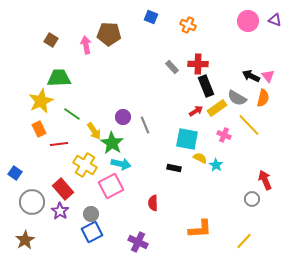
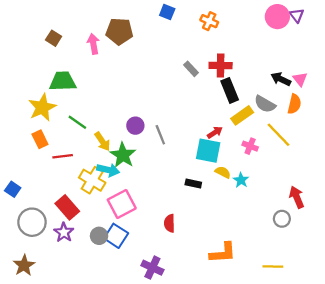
purple triangle: (275, 20) -> (297, 15), moved, turned 32
red arrow: (196, 111) -> (215, 132), moved
cyan arrow: (121, 164) -> (108, 170), moved
blue square: (92, 232) -> (116, 236), moved, turned -30
yellow line: (244, 241) -> (273, 266), turned 48

